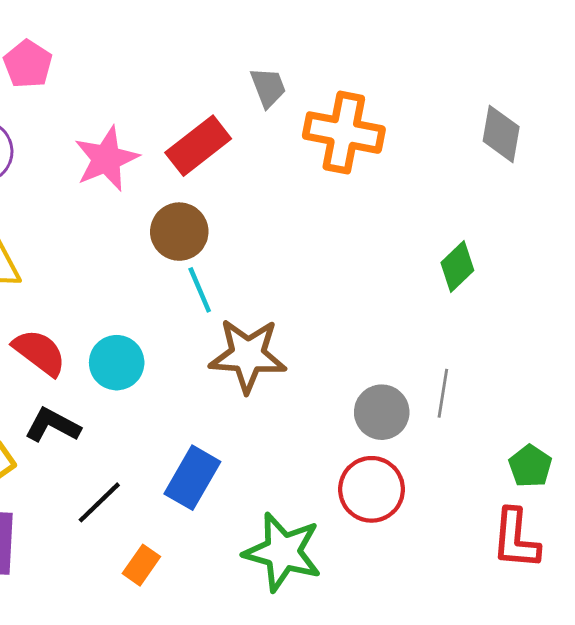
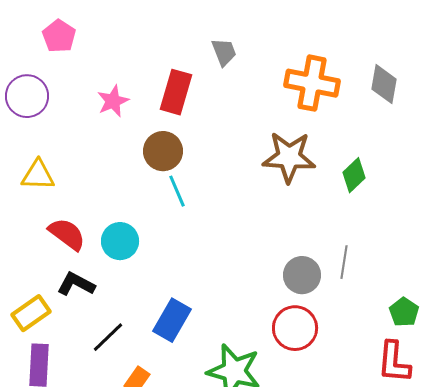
orange cross: (344, 133) -> (312, 83), moved
red rectangle: (198, 146) -> (176, 92), turned -36
pink star: (106, 159) -> (113, 101), size x0.7
brown star: (248, 355) -> (289, 157), moved

